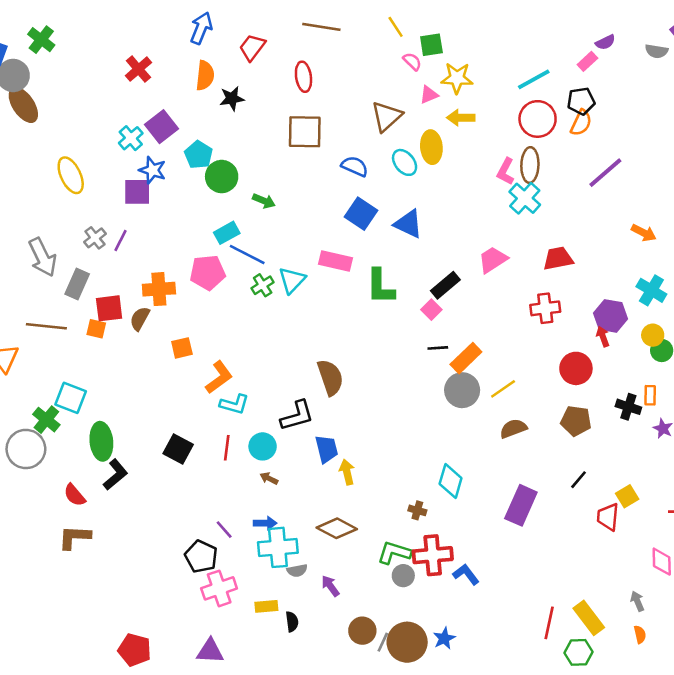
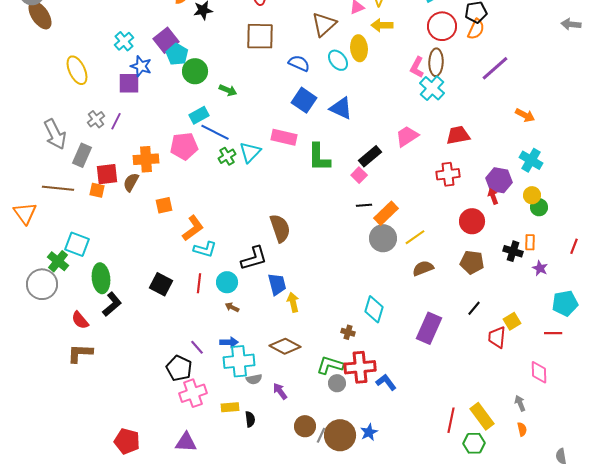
purple square: (161, 127) -> (166, 40), moved

